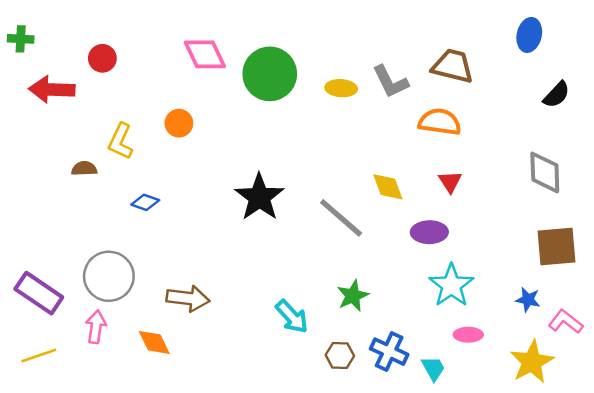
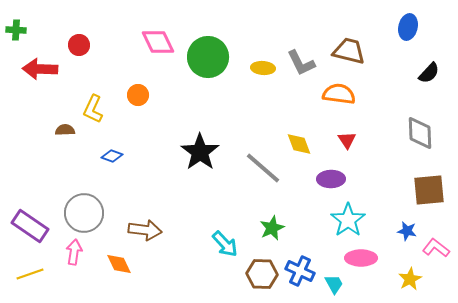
pink ellipse: (468, 335) -> (361, 258), size x1.4
brown hexagon: (340, 355) -> (262, 274), size x1.4
yellow star: (532, 362) -> (410, 279), size x0.7

